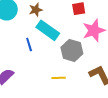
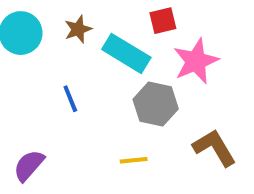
cyan rectangle: (48, 30) -> (126, 53), moved

